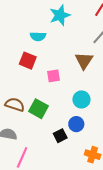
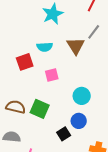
cyan semicircle: (38, 36) -> (45, 47), moved
red square: (28, 61) -> (25, 62), turned -36
brown triangle: (84, 61) -> (76, 46), moved

